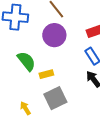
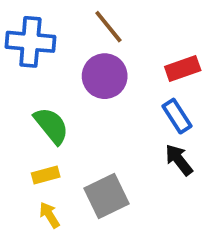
yellow rectangle: (46, 74) -> (46, 175), moved

